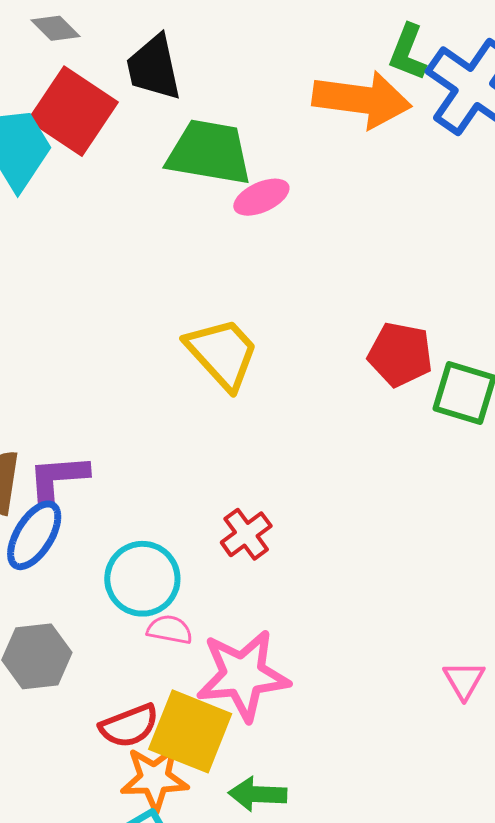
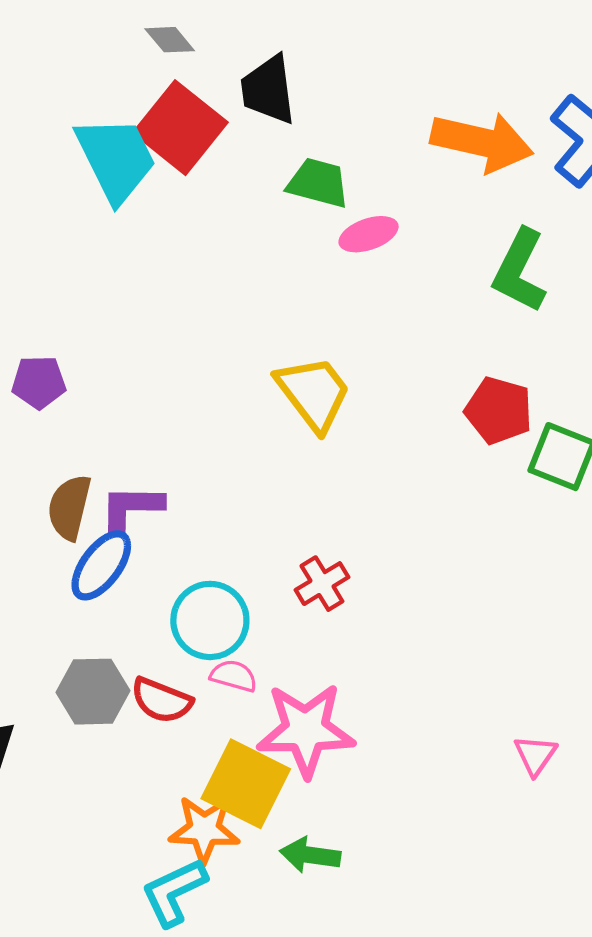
green L-shape: (408, 52) -> (520, 271), moved, size x1.4
green trapezoid: (209, 152) -> (318, 183), size x0.7
red semicircle: (129, 726) -> (161, 700), moved, turned 38

